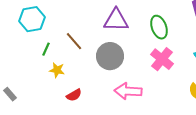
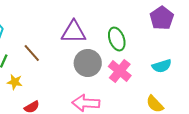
gray circle: (110, 56) -> (88, 63), moved

